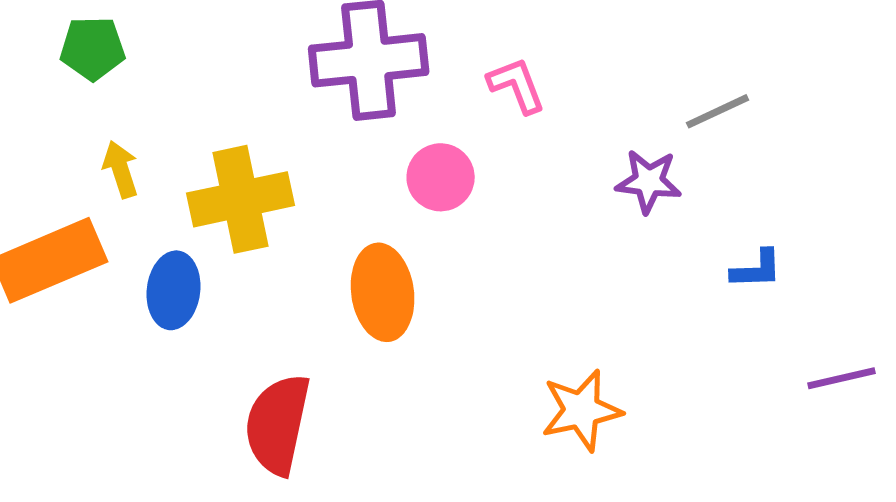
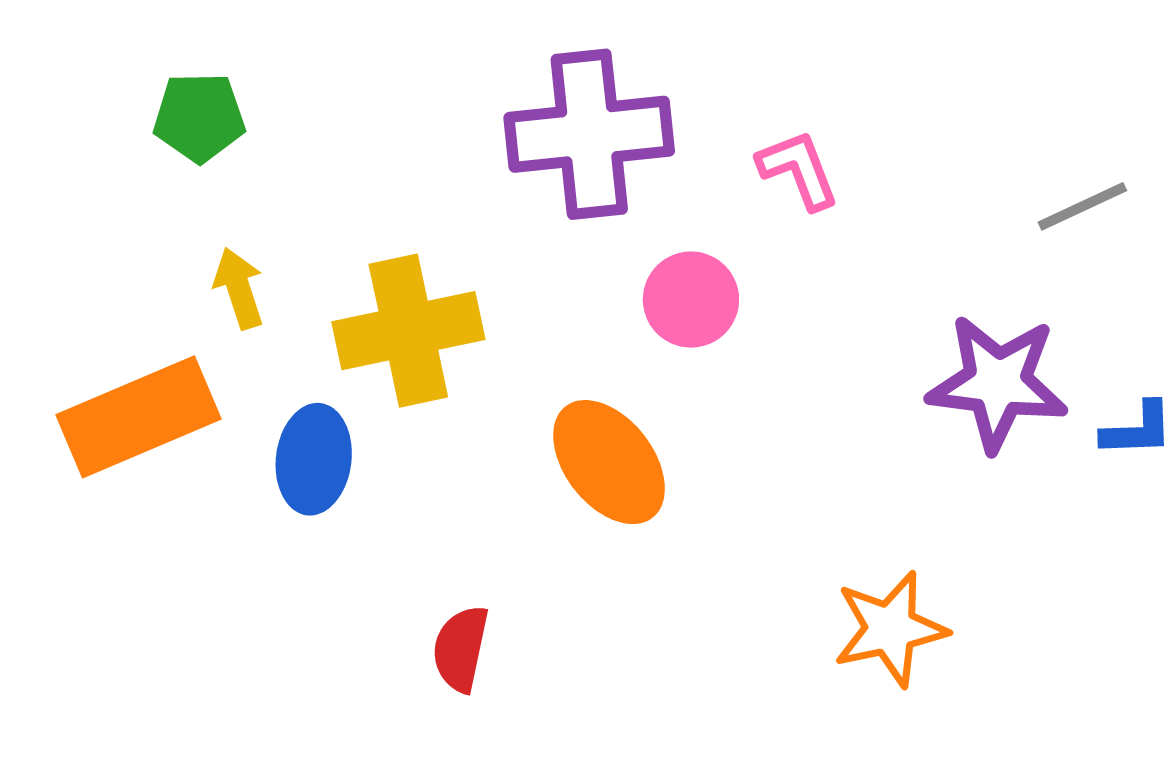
purple star: (649, 181) -> (998, 383), moved, size x1.5
orange ellipse: (383, 292) -> (609, 462), turned -30
red semicircle: (278, 424) -> (461, 649), size x0.6

